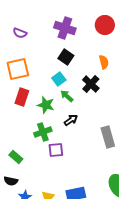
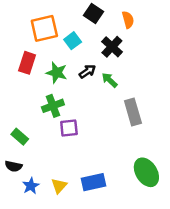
black square: (66, 57) -> (94, 14), moved
orange square: (18, 69) -> (44, 28), moved
green arrow: (67, 96) -> (110, 80), moved
black arrow: (71, 120) -> (87, 71), moved

